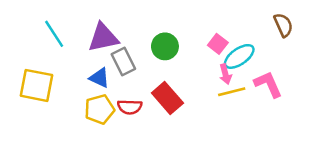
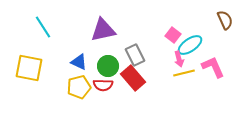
purple triangle: (103, 38) -> (103, 30), moved
green circle: (165, 46) -> (108, 66), moved
gray rectangle: (123, 62) -> (135, 55), moved

